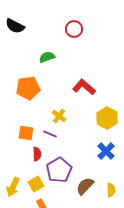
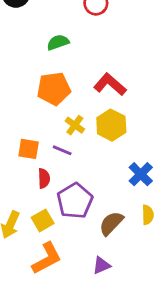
orange pentagon: (28, 88) -> (54, 89), moved
yellow hexagon: (107, 118) -> (111, 125), moved
yellow semicircle: (111, 190) -> (148, 215), moved

